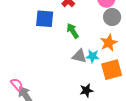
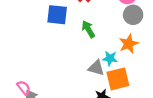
gray triangle: (79, 56) -> (96, 68), moved
orange square: (112, 70) -> (118, 79), moved

